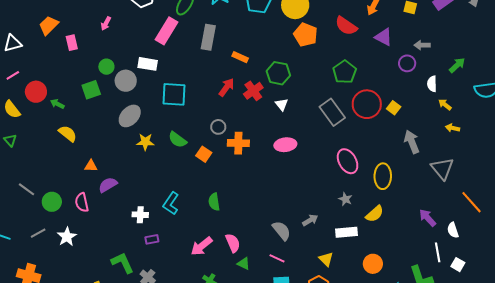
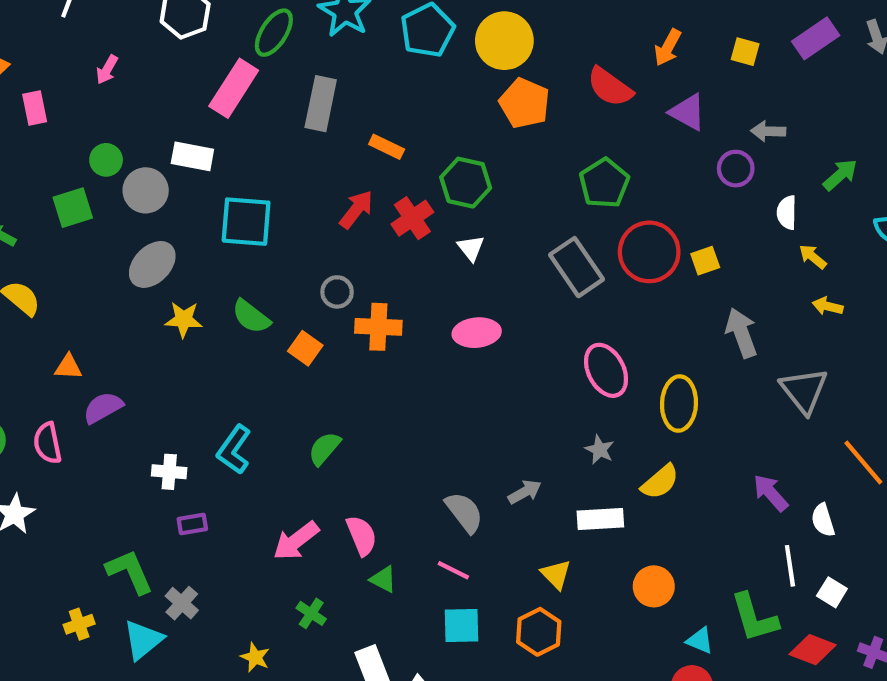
yellow square: (394, 108) -> (705, 261), turned 32
green semicircle: (214, 202) -> (324, 449), turned 48

